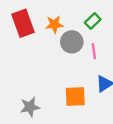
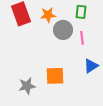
green rectangle: (93, 21) -> (81, 12), turned -40
orange square: (75, 97) -> (55, 76), moved

